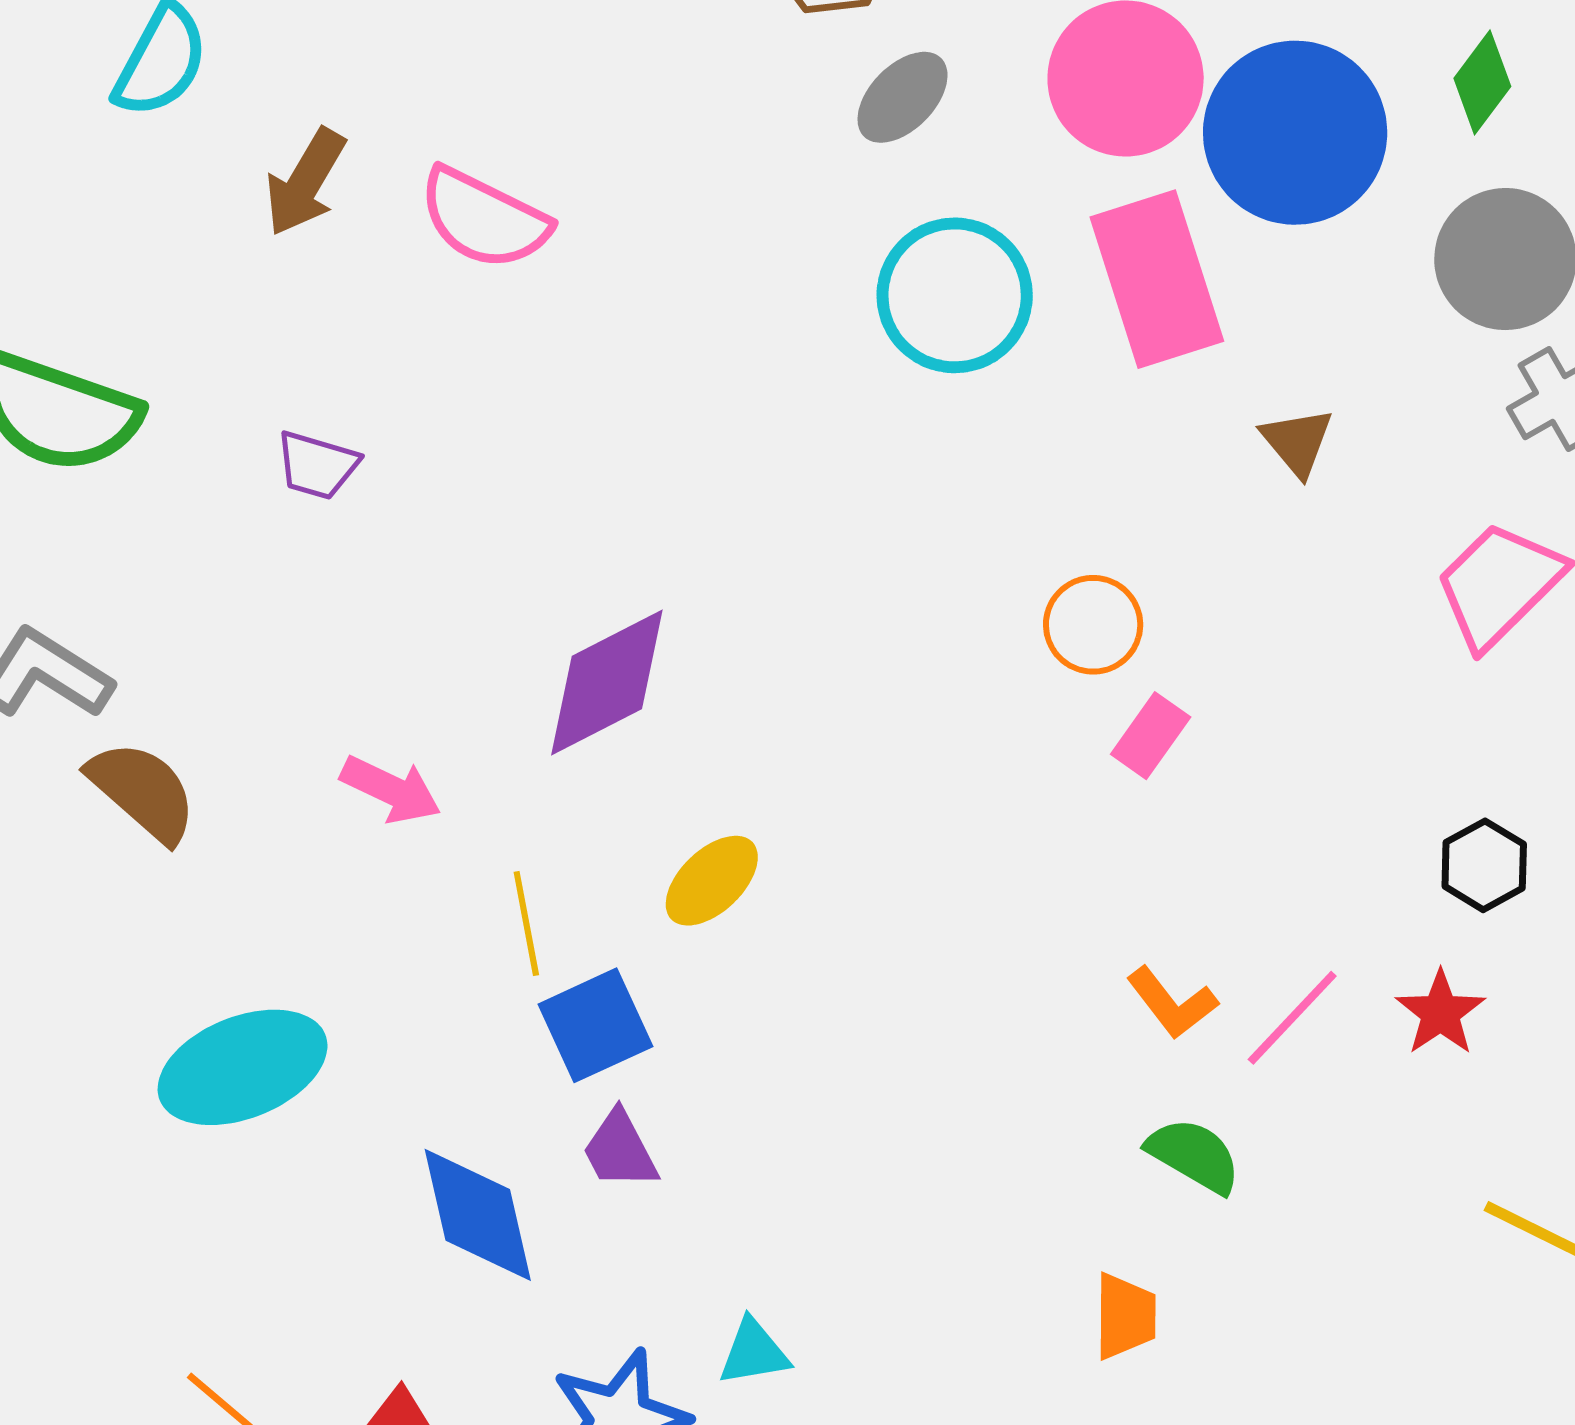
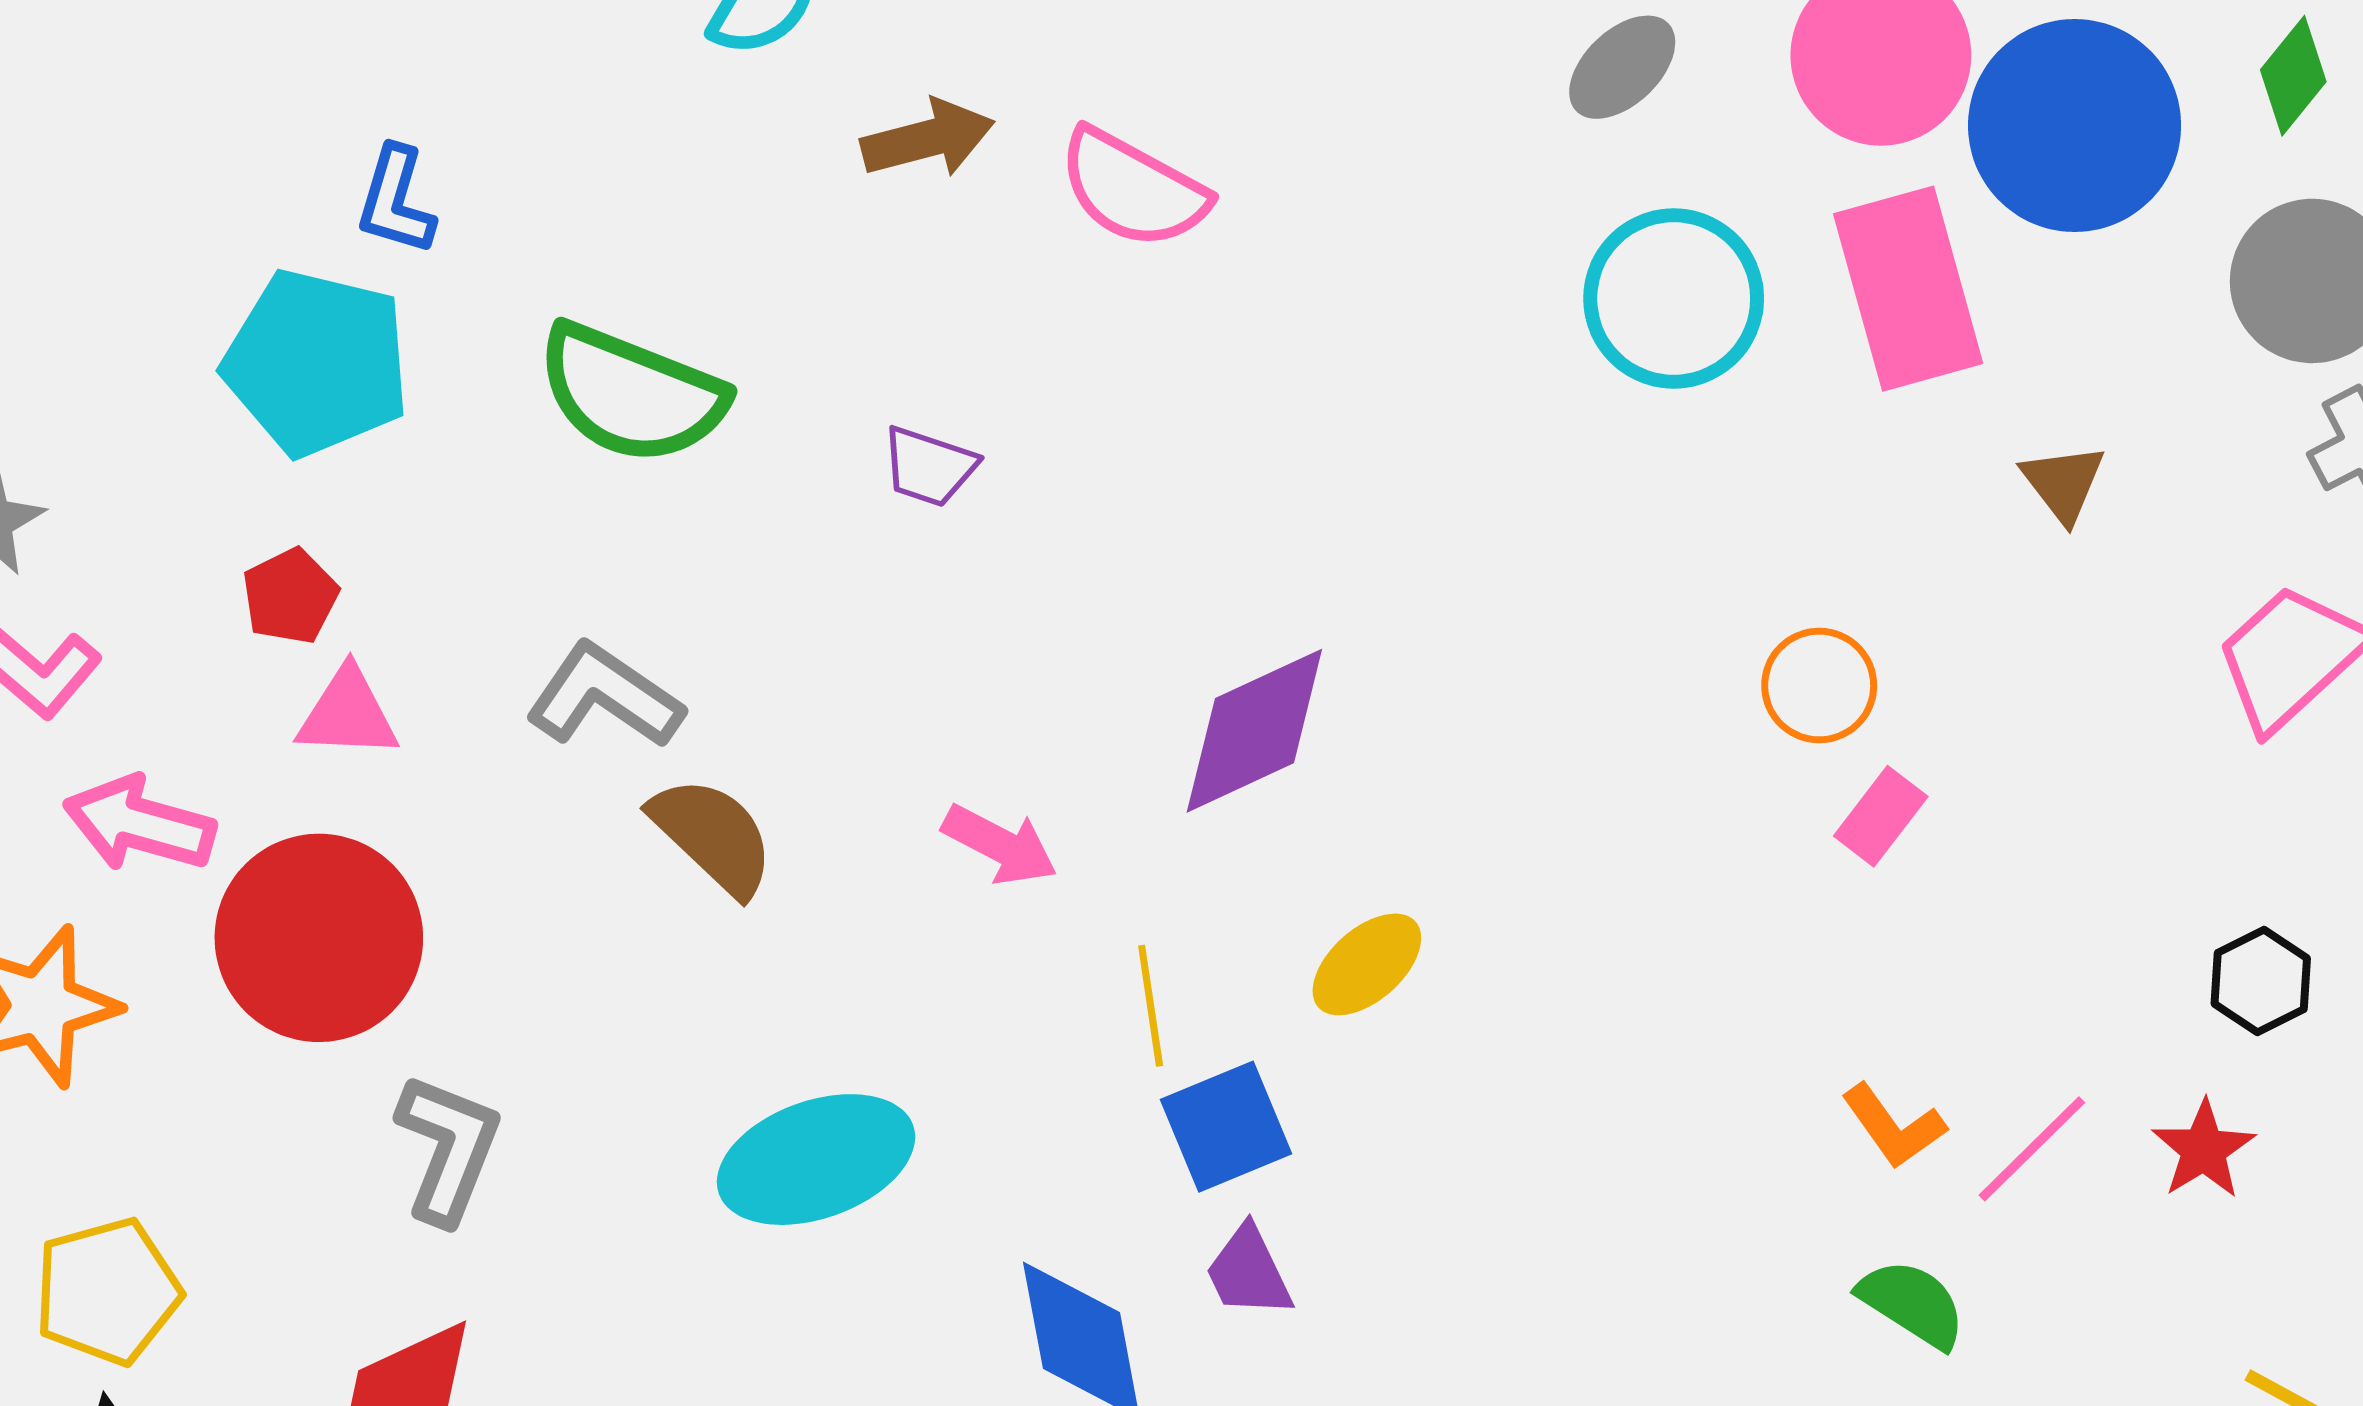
brown arrow: (305, 182) -> (928, 139), turned -137

